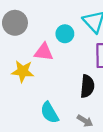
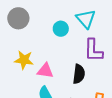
pink triangle: (44, 52) -> (45, 71), moved

